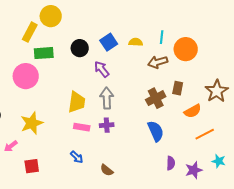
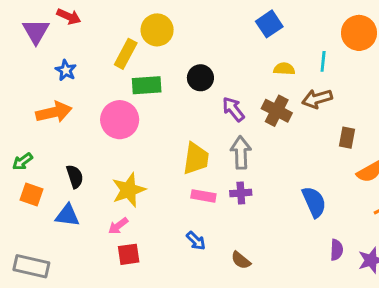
blue square: (109, 42) -> (269, 24), moved
orange circle: (186, 49) -> (359, 33), moved
brown cross: (156, 98) -> (277, 111), moved, turned -36
pink arrow: (11, 146) -> (118, 226), moved

